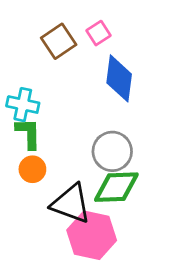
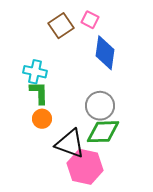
pink square: (98, 33) -> (90, 20), turned -30

